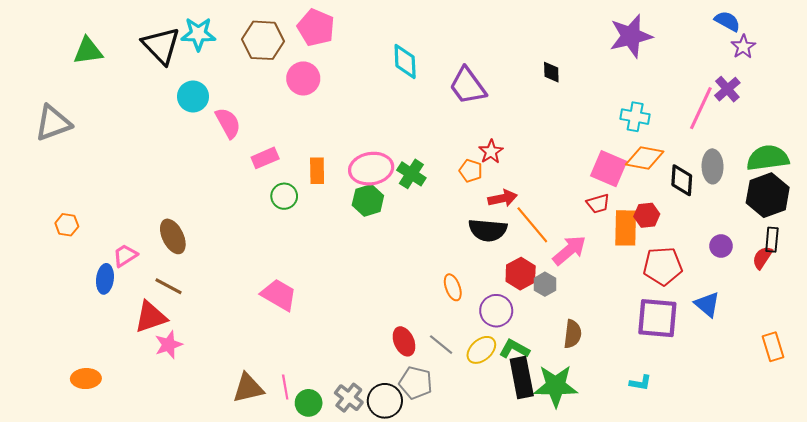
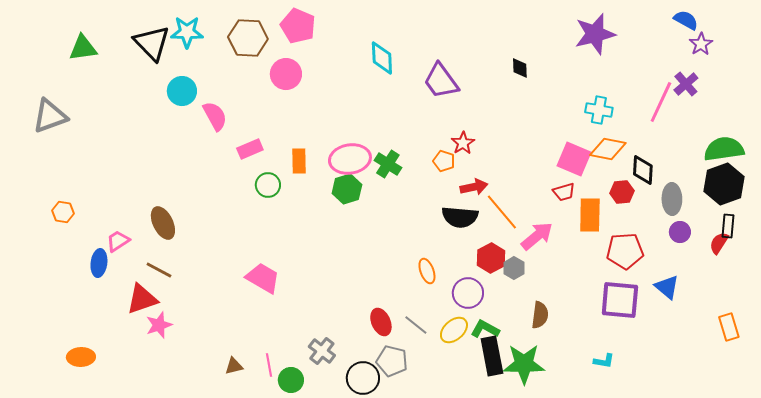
gray ellipse: (713, 166) -> (672, 199), moved
red hexagon: (647, 215) -> (622, 192), moved
brown triangle: (248, 388) -> (234, 366), size x0.6
gray cross: (349, 398) -> (322, 351), moved

